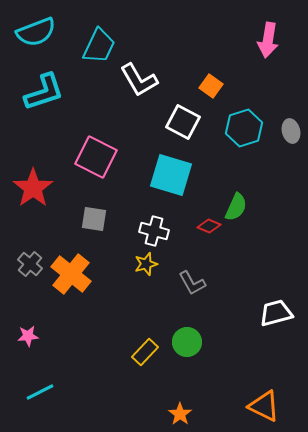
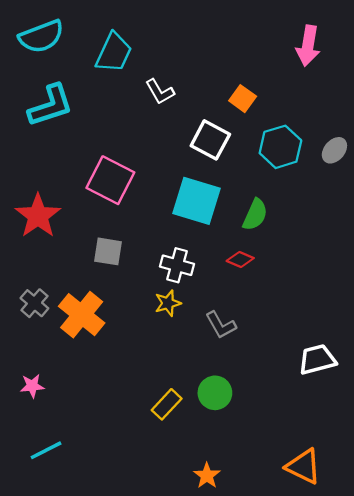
white L-shape: (139, 80) -> (160, 92), size x0.7
gray ellipse: (291, 131) -> (334, 150), turned 55
green semicircle: (236, 207) -> (255, 215), moved

